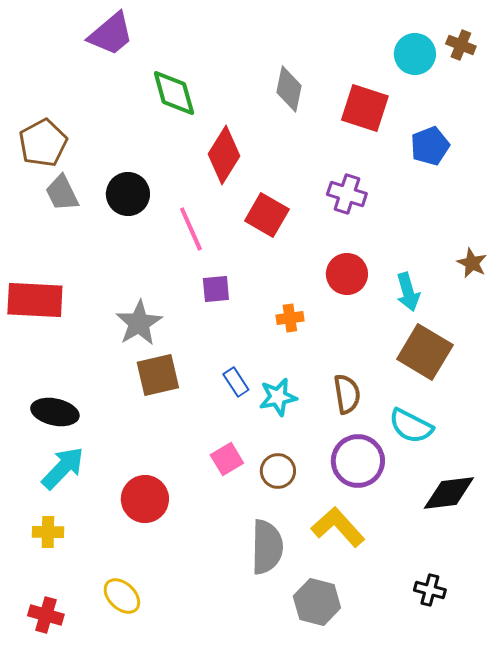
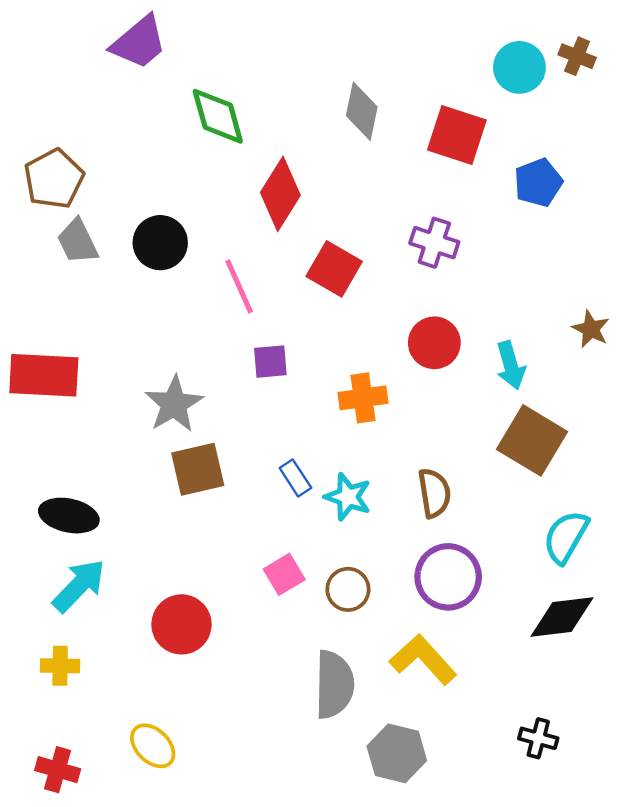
orange cross: (290, 318) -> (363, 398), size x1.4
cyan star: (278, 397) -> (348, 497), turned 30
cyan semicircle: (411, 426) -> (566, 537), moved, turned 93

